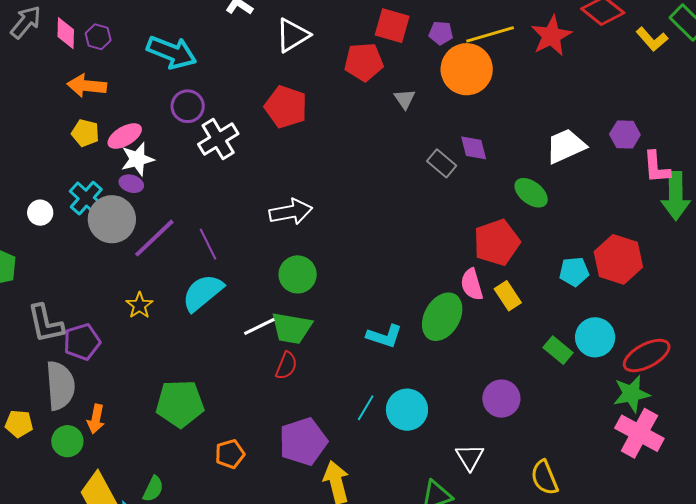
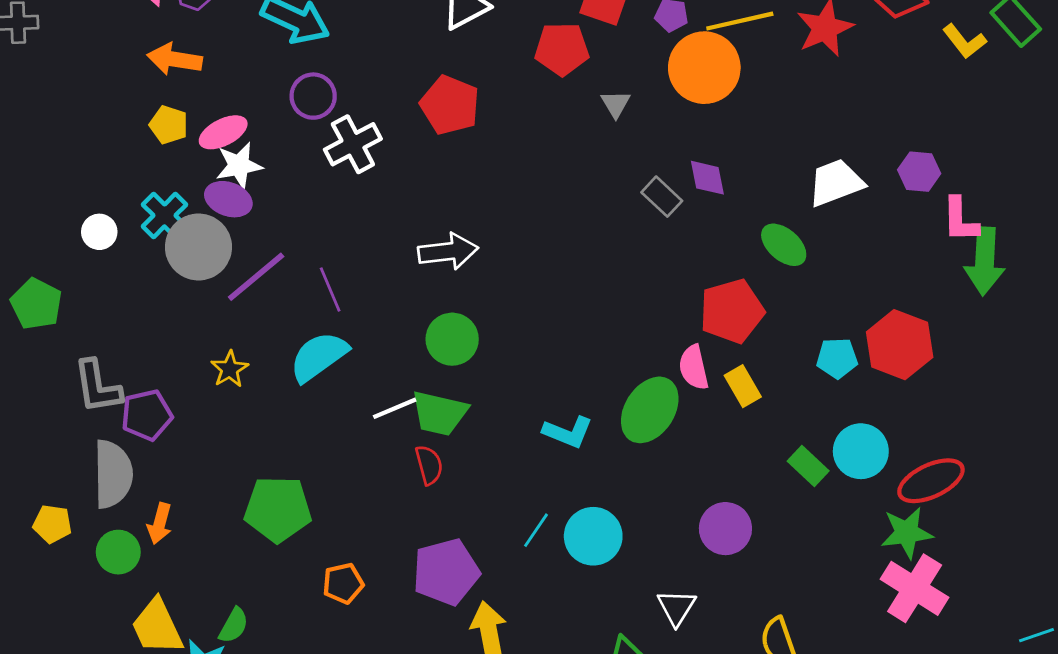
purple ellipse: (131, 184) -> (228, 199), size x1.4
red semicircle: (286, 366) -> (429, 465), turned -40

